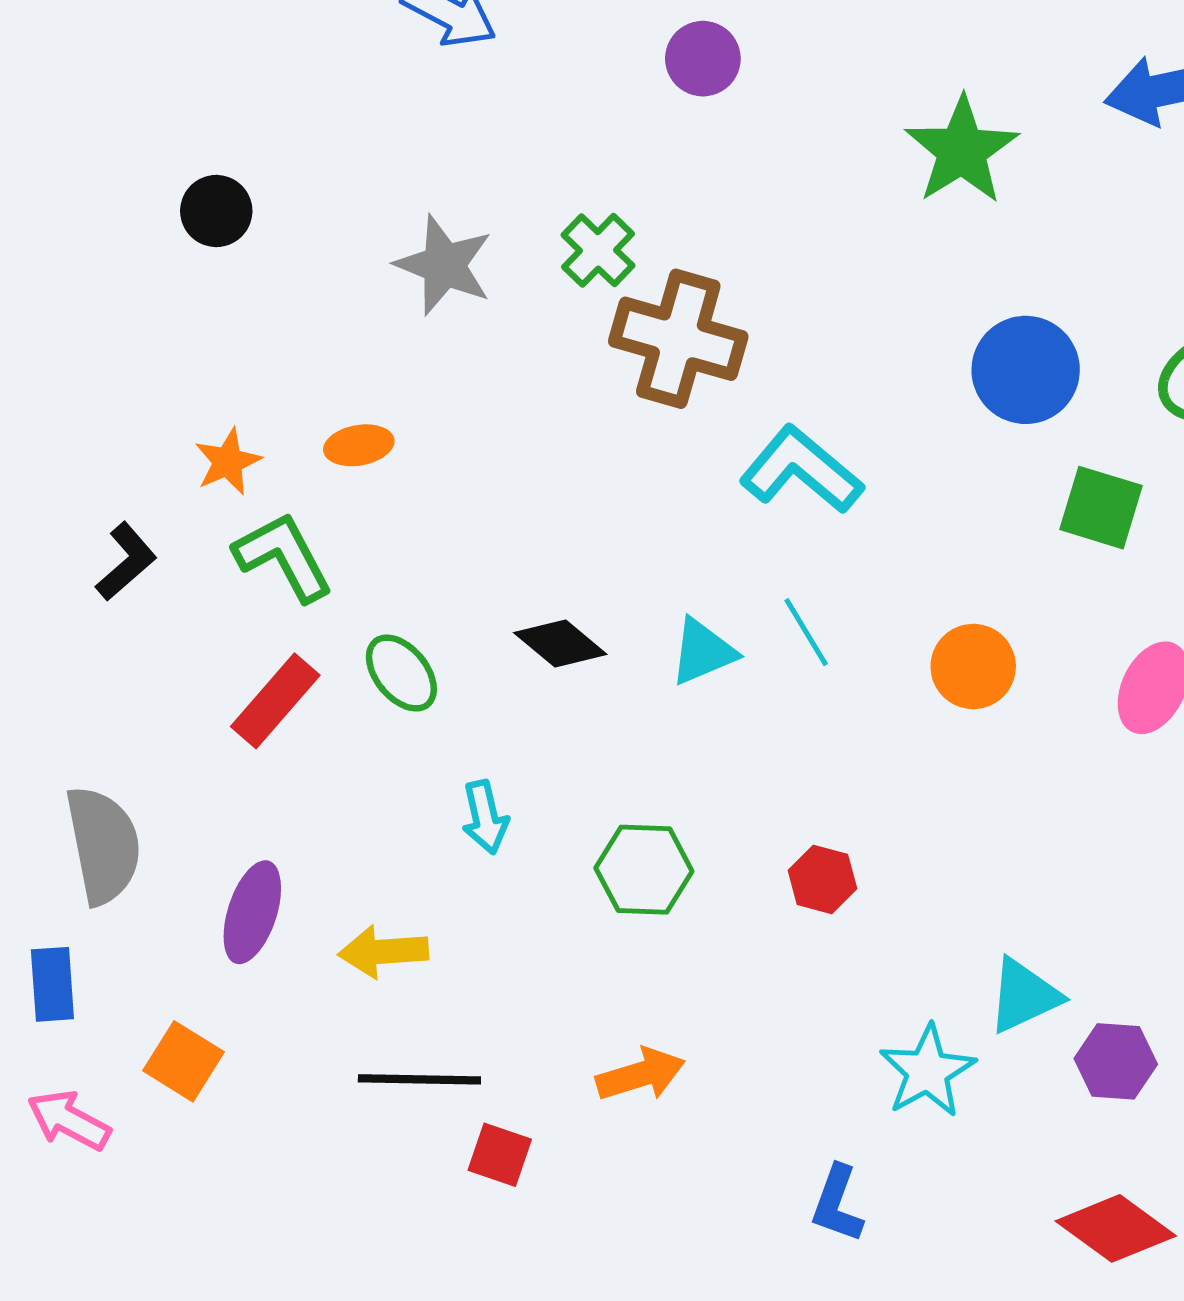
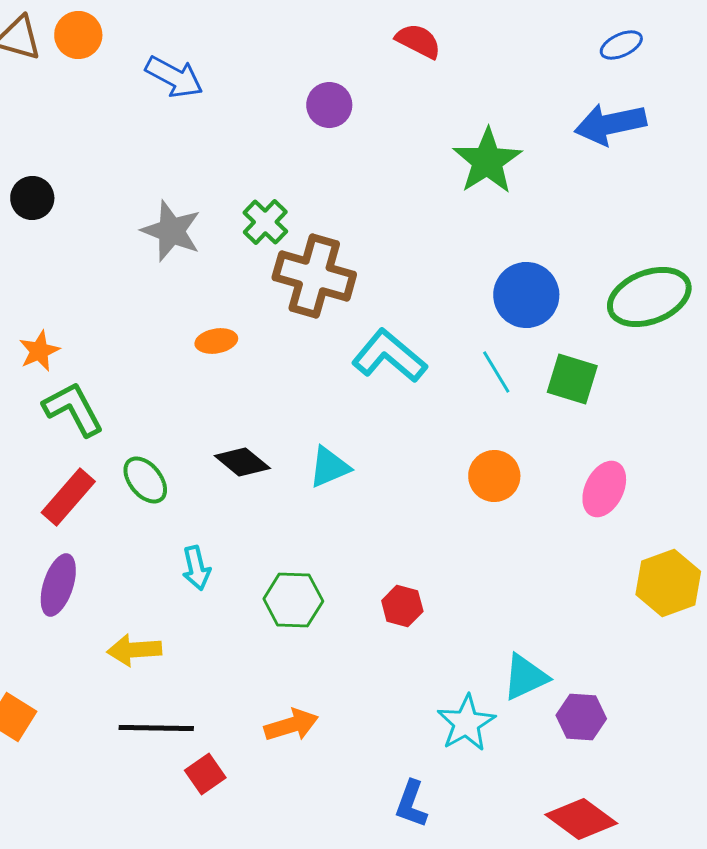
orange ellipse: (359, 445) -> (216, 341), moved
cyan line: (806, 632) -> (496, 372), moved
purple ellipse: (252, 912) -> (58, 585), moved
red square: (500, 1155) -> (205, 774), turned 36

